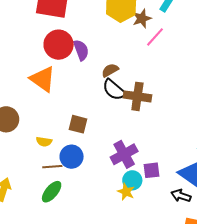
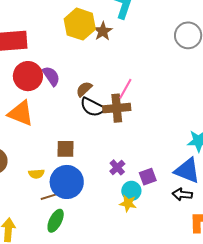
pink line: (155, 37) -> (125, 89), moved
purple cross: (124, 154) -> (117, 167), size x0.6
blue circle: (72, 157) -> (67, 182), size x1.4

